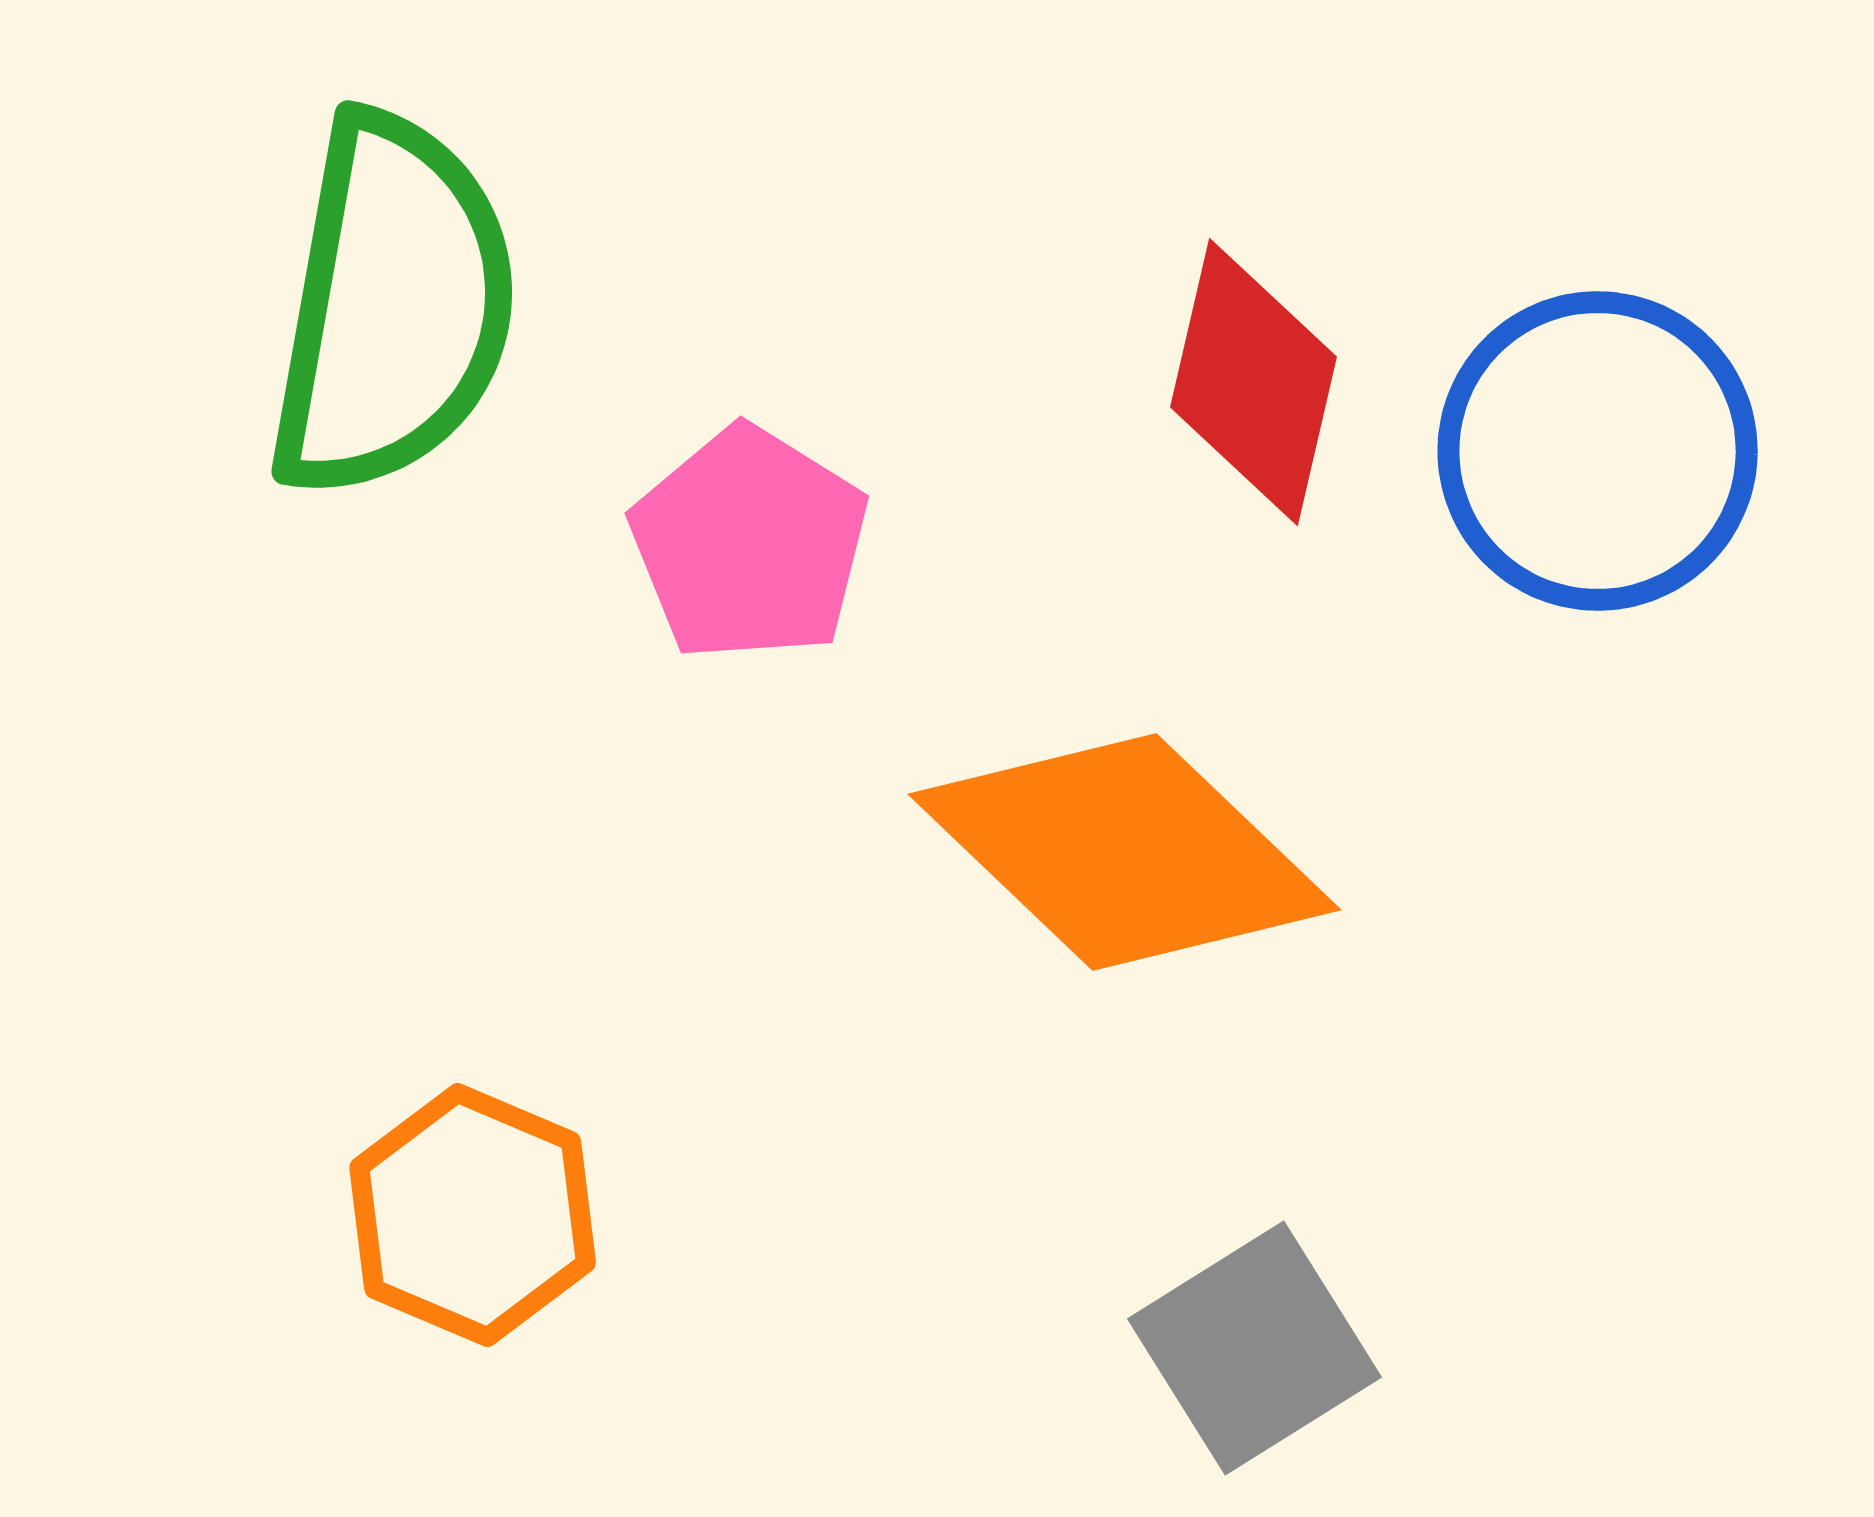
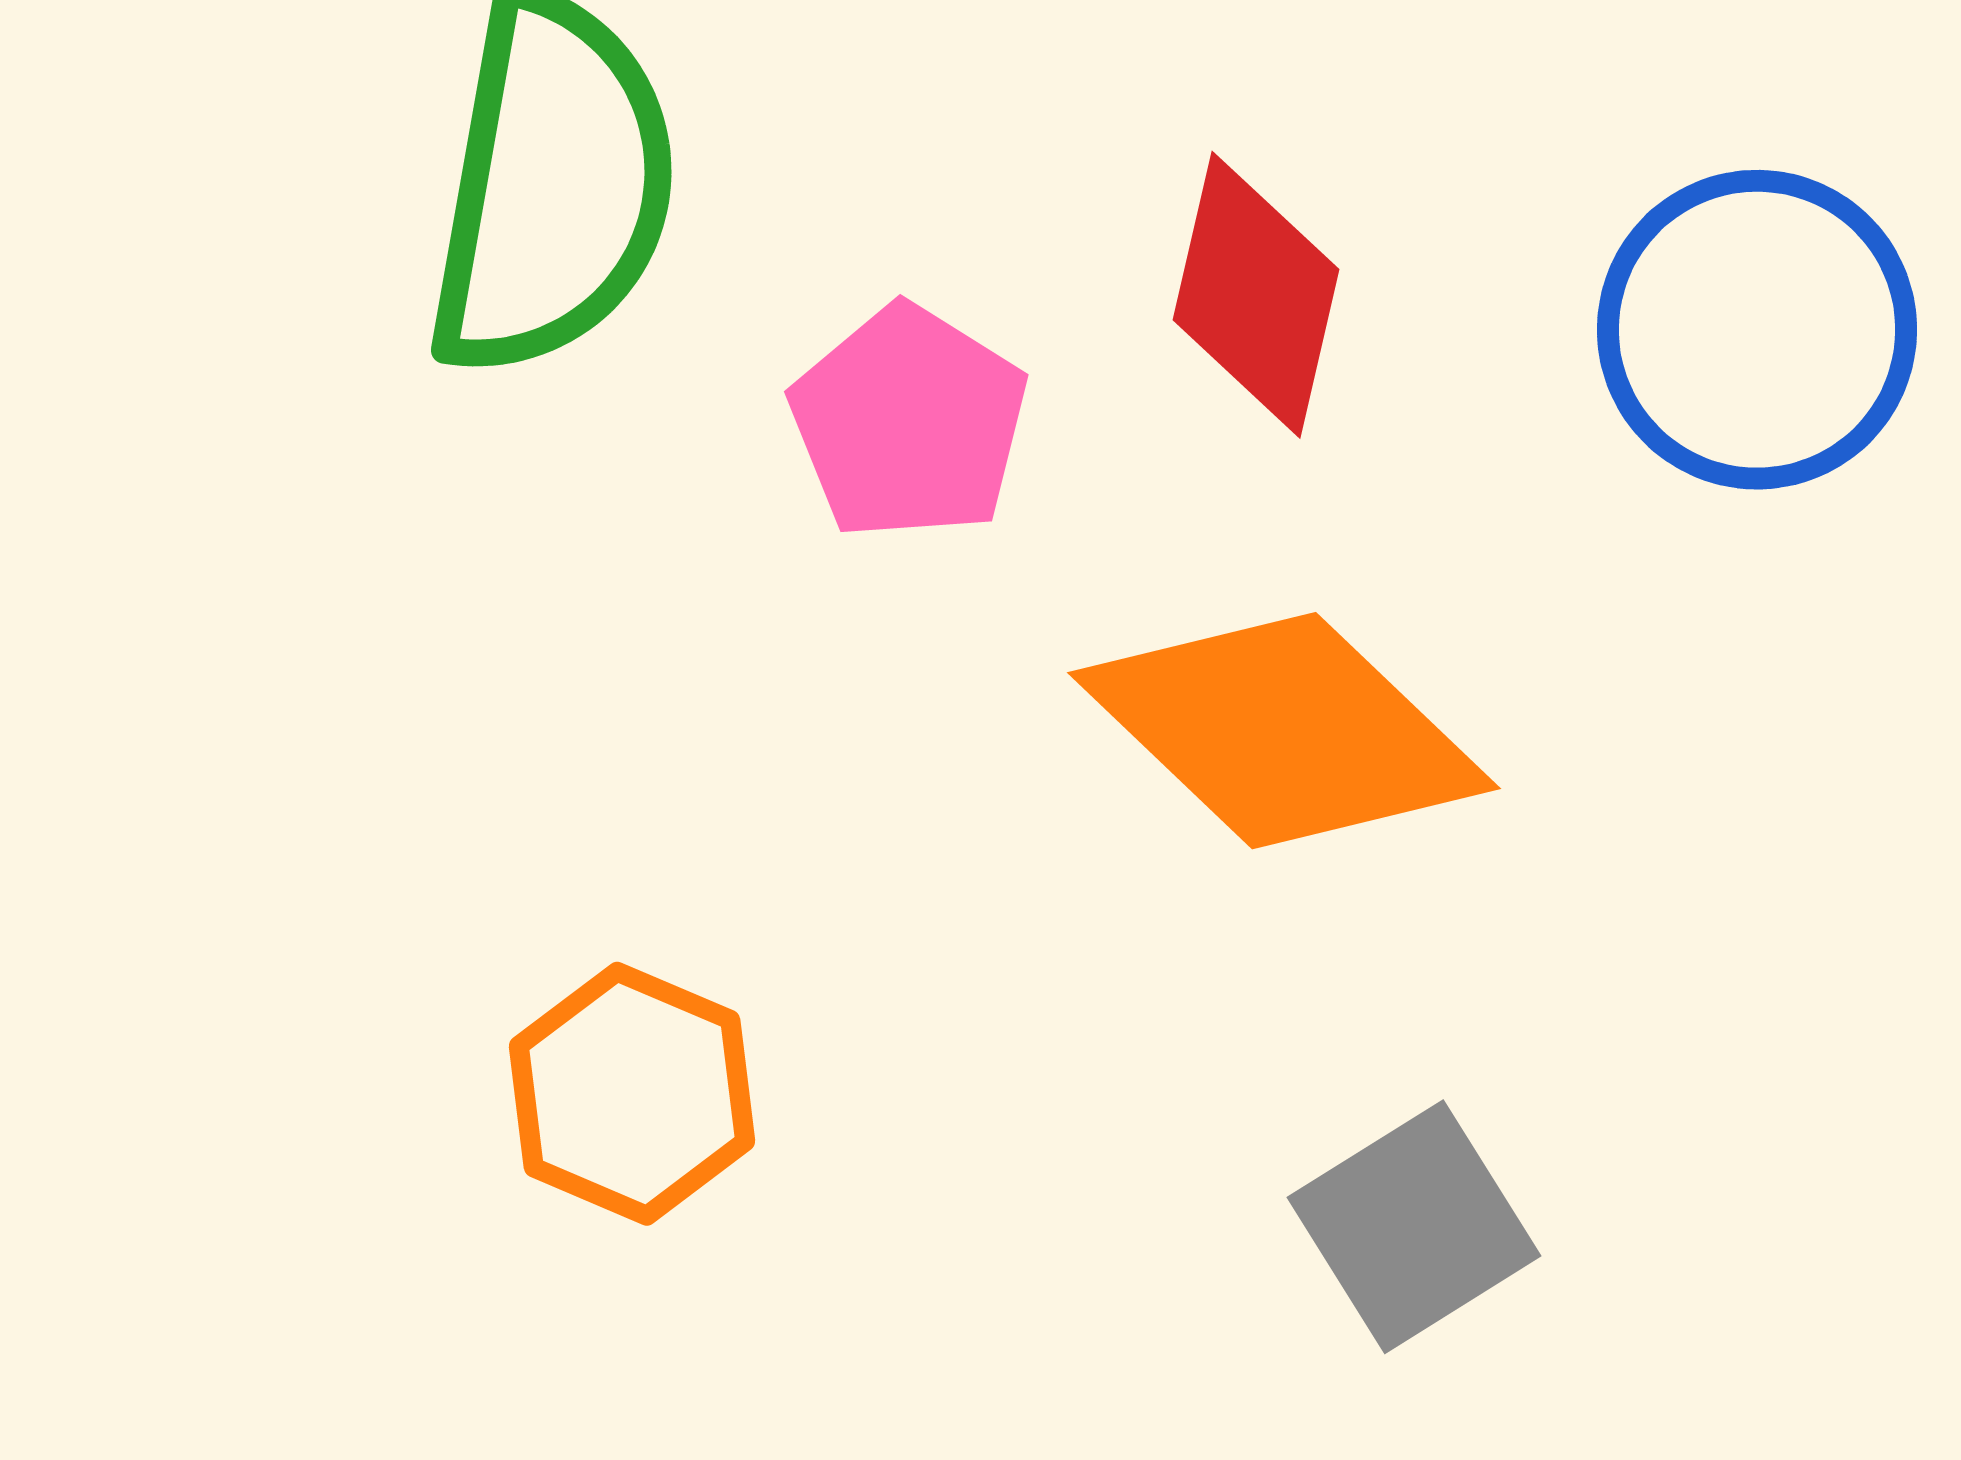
red diamond: (1254, 382) -> (1256, 295), moved

